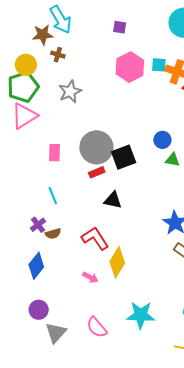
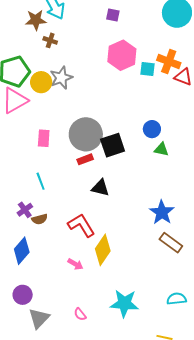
yellow circle: (26, 65) -> (41, 82), moved
cyan square: (159, 65) -> (148, 69), moved
pink semicircle: (97, 327) -> (80, 314), size x0.6

